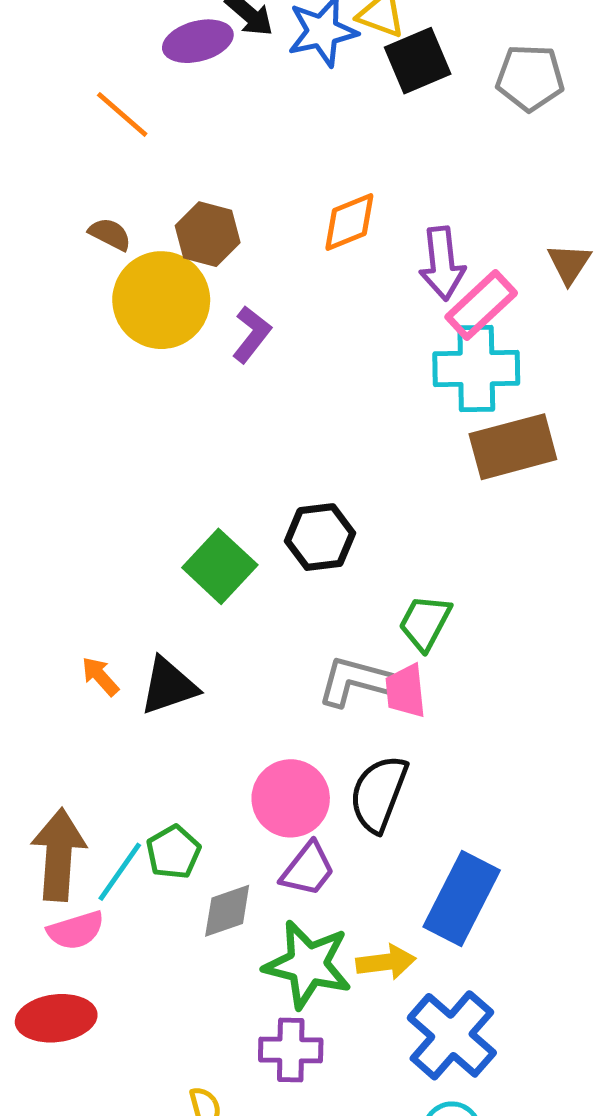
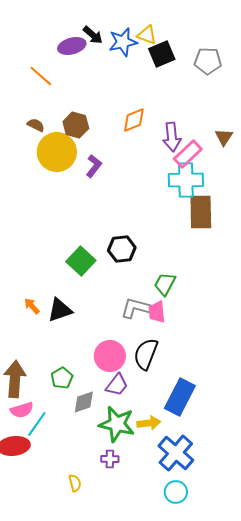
brown rectangle: (513, 447) -> (201, 212), turned -76
cyan line: (120, 872) -> (37, 424), moved
purple cross: (291, 1050) -> (110, 459), size x0.7

